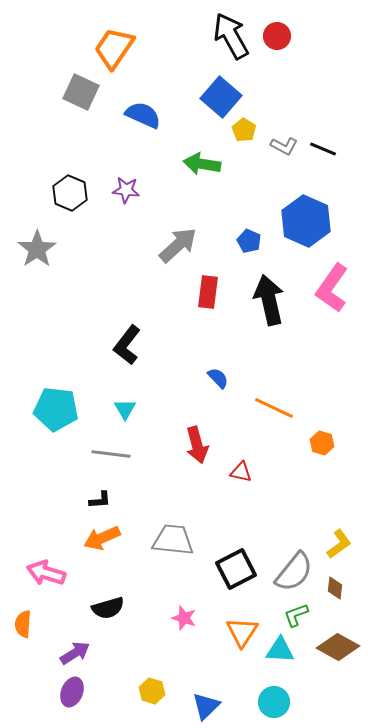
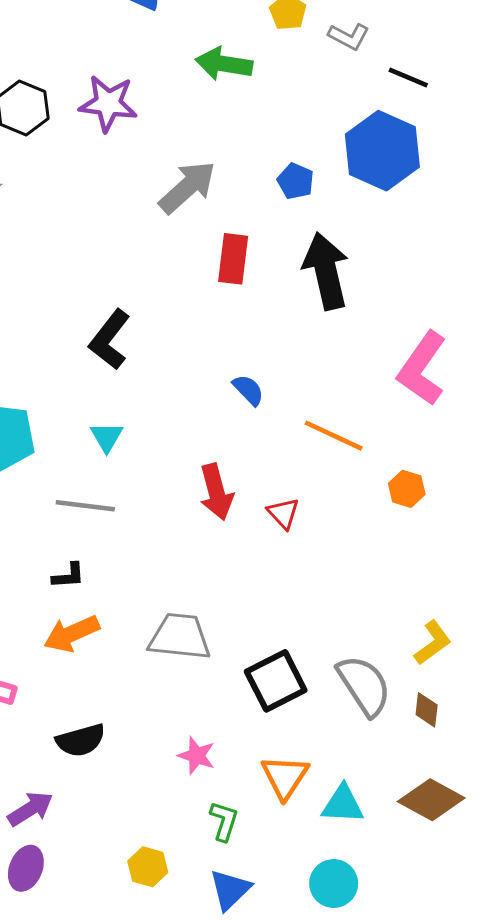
black line: (323, 149) -> (408, 78), moved
purple star: (126, 190) -> (108, 103), size x1.4
pink L-shape: (332, 288) -> (422, 369), moved
red triangle: (241, 472) -> (283, 513), moved, turned 35
gray semicircle: (294, 572) -> (364, 685), turned -72
green L-shape: (296, 615) -> (224, 821), moved, turned 128

